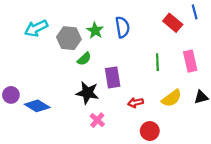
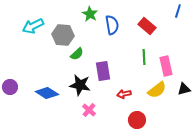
blue line: (195, 12) -> (178, 11), turned 32
red rectangle: (173, 23) -> (147, 26), moved
green star: (95, 30) -> (90, 14), moved
pink rectangle: (190, 61) -> (166, 66), moved
blue diamond: (37, 106) -> (47, 93), moved

